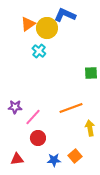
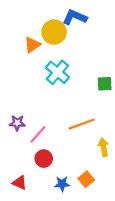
orange triangle: (28, 24) -> (32, 45), moved
cyan cross: (39, 51) -> (57, 72), moved, size x1.5
red triangle: (17, 159) -> (20, 183), turned 32

